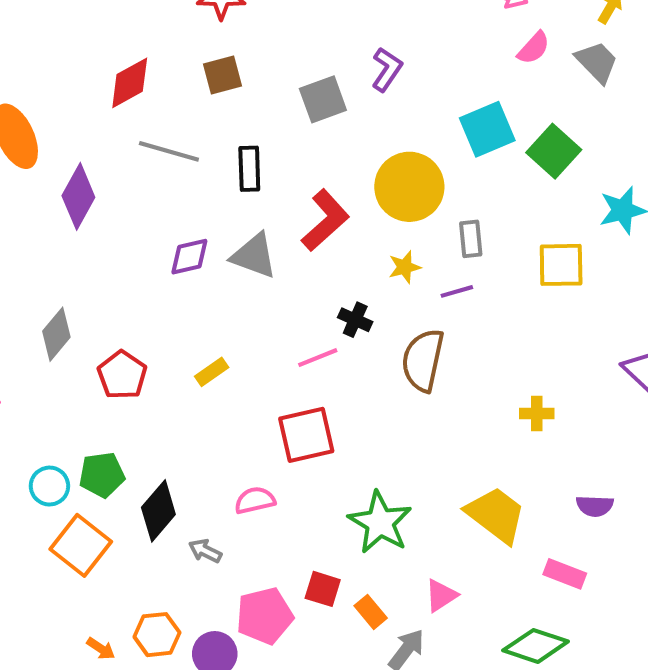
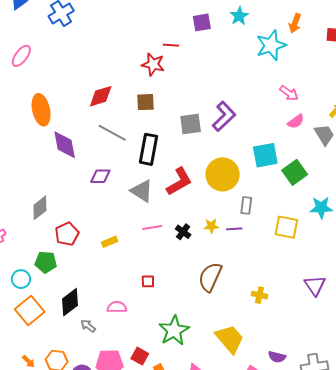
purple L-shape: (387, 69) -> (224, 116), size x1.4
black rectangle: (249, 169) -> (149, 149), size x1.4
purple diamond: (78, 196) -> (65, 145), turned -52
purple diamond: (189, 257) -> (100, 176), moved
yellow star: (405, 267) -> (211, 226), moved
pink line: (318, 358) -> (152, 228), moved
brown semicircle: (423, 360) -> (210, 277), moved
red square: (306, 435) -> (148, 281), size x0.5
green pentagon: (102, 475) -> (46, 262), moved
purple semicircle: (595, 506) -> (277, 357), moved

